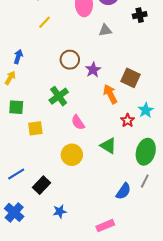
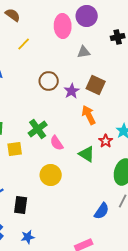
brown square: (131, 78) -> (96, 85), moved
green cross: (59, 96) -> (38, 129), moved
green triangle: (108, 146) -> (87, 154), moved
black rectangle: (41, 185) -> (21, 205), turned -36
blue star: (60, 211) -> (28, 237), moved

